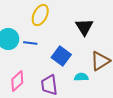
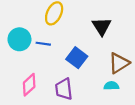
cyan semicircle: (81, 77) -> (111, 86), moved

